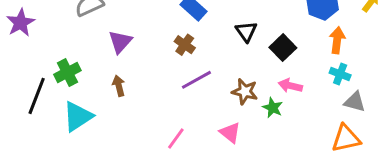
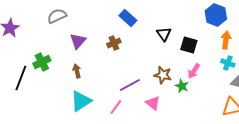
brown cross: (185, 45) -> (114, 43), moved, turned 32
black square: (283, 48) -> (189, 45), turned -30
purple line: (196, 80) -> (130, 85), moved
pink arrow: (290, 86) -> (194, 71), turned -70
cyan triangle: (78, 116) -> (81, 101), moved

